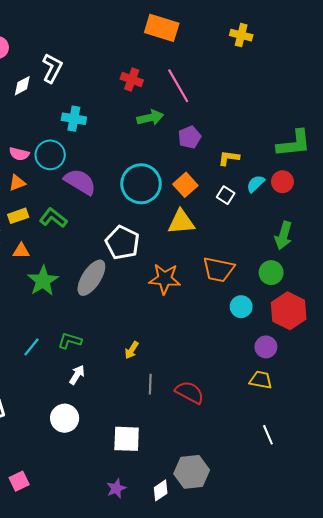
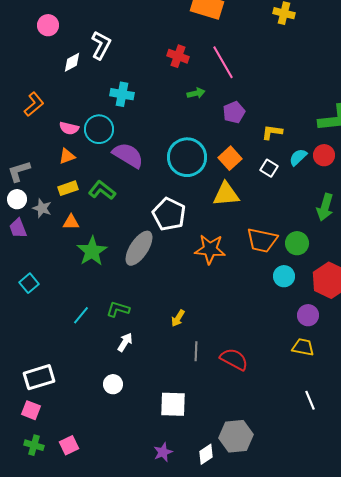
green arrow: (150, 118) -> (196, 93), size x0.7
green circle: (271, 273) -> (297, 243), moved
white circle: (65, 418) -> (113, 384), size x0.7

